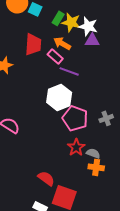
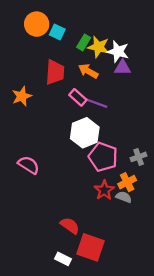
pink rectangle: (55, 56) -> (78, 97), moved
orange cross: (96, 167) -> (127, 182), moved, turned -35

